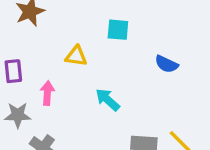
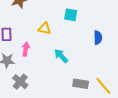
blue semicircle: (166, 64) -> (98, 38), turned -120

